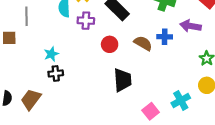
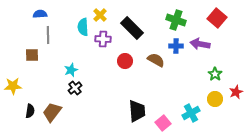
blue cross: (165, 37) -> (176, 46), moved
black cross: (56, 73) -> (75, 88), turned -32
black trapezoid: (123, 80) -> (137, 111), moved

